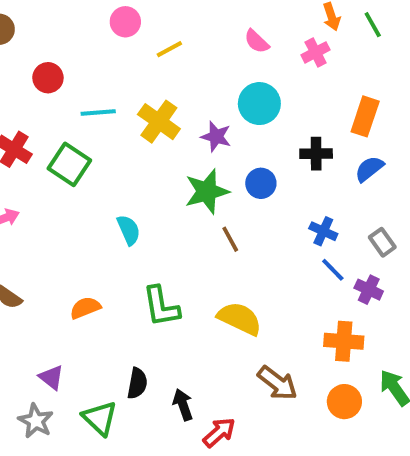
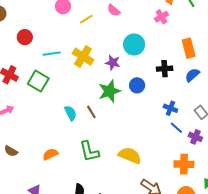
pink semicircle: (257, 41) -> (114, 10), moved
orange rectangle: (365, 116) -> (189, 48), turned -30
brown line: (230, 239) -> (91, 112), moved

